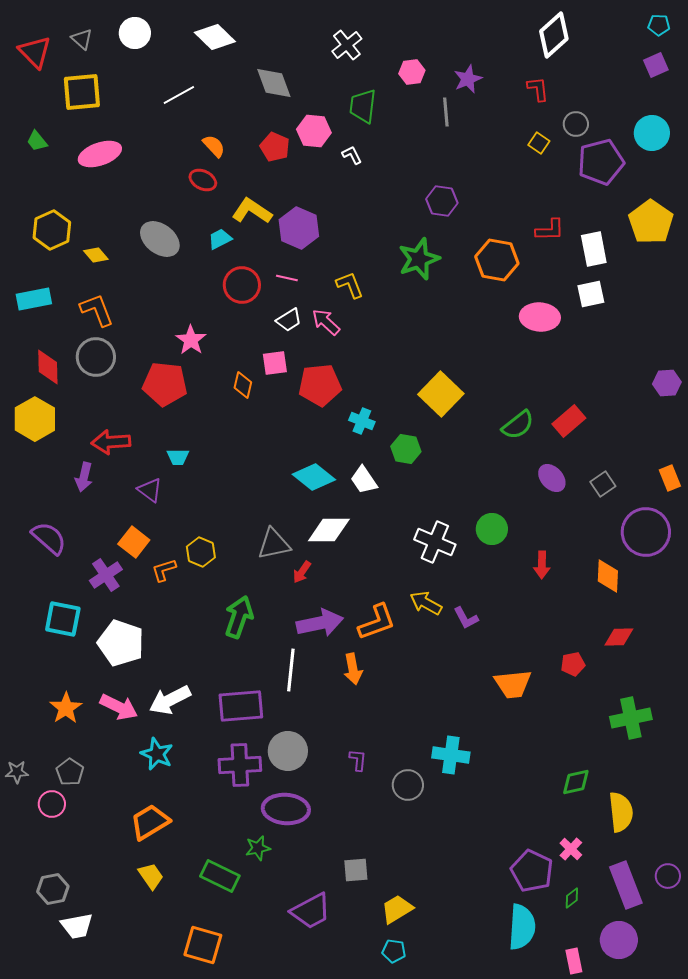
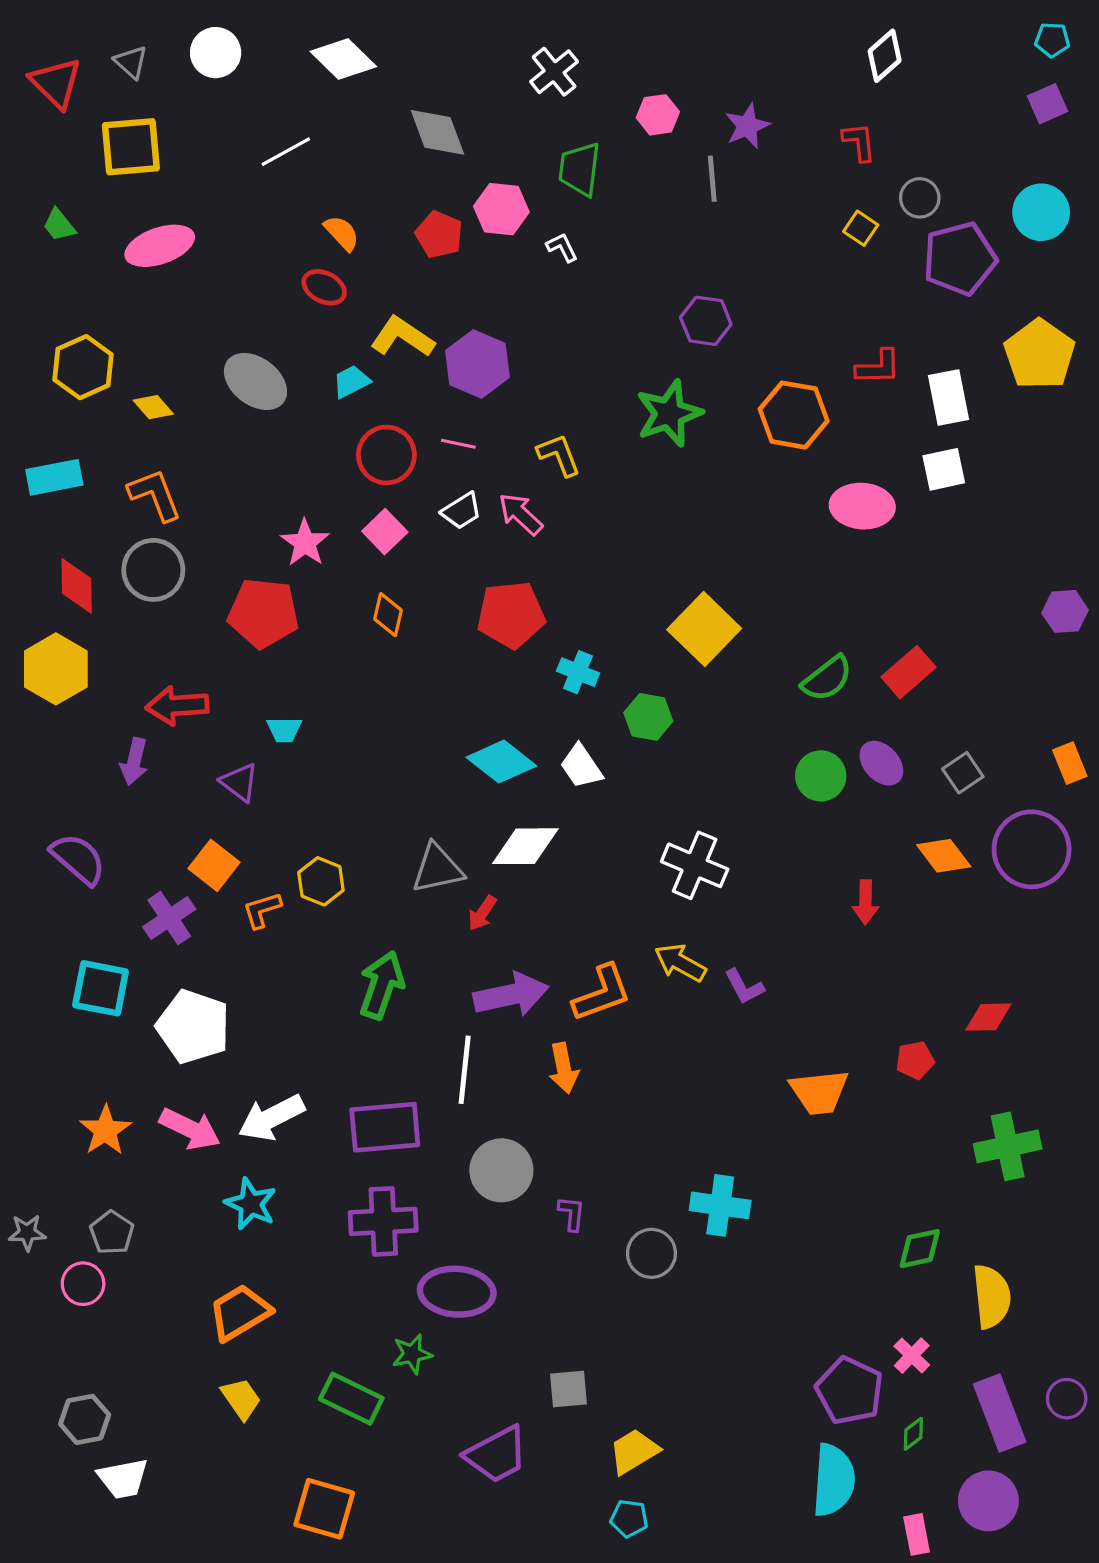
white diamond: (554, 35) -> (885, 56), size x0.7
pink square: (275, 363) -> (385, 532), moved, turned -36
green circle: (492, 529) -> (821, 776), moved
orange diamond: (608, 576) -> (944, 856), moved, turned -40
gray circle: (288, 751) -> (501, 1170), moved

